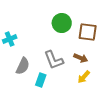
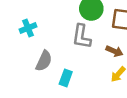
gray L-shape: (54, 60) -> (82, 37), moved, turned 30

